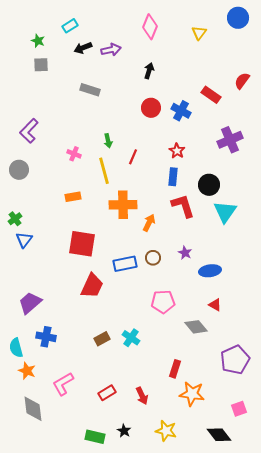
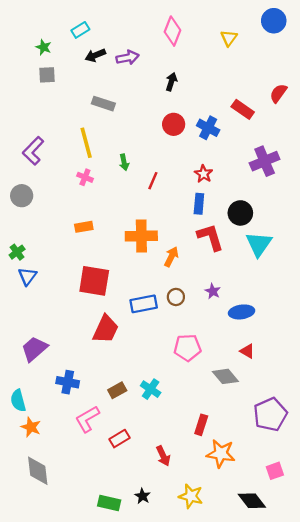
yellow line: (104, 171) -> (86, 143), moved
blue cross: (46, 337) -> (68, 382), moved
pink L-shape: (63, 384) -> (87, 419), moved
red rectangle: (107, 393) -> (119, 439), moved

